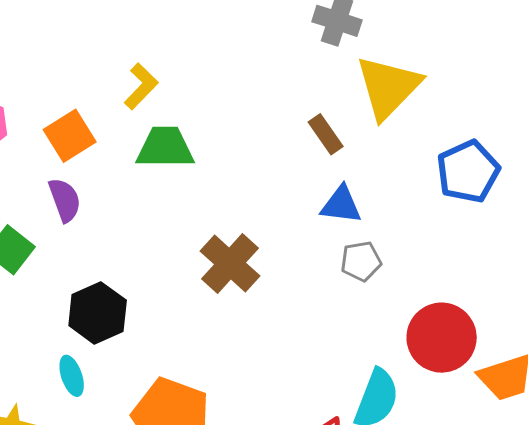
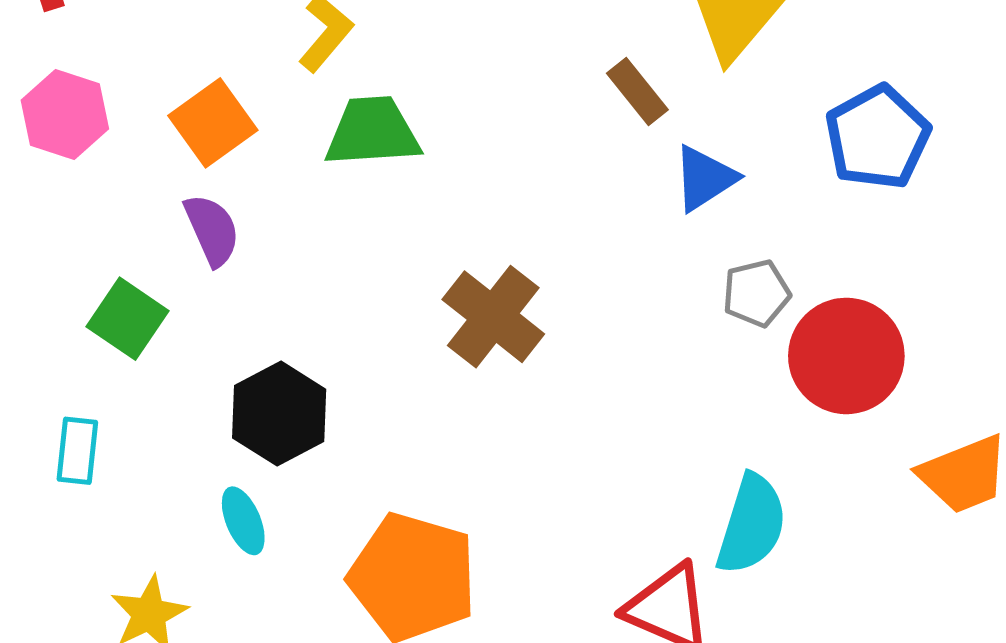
blue triangle: (341, 205) -> (705, 178), moved, turned -36
gray pentagon: (361, 261) -> (756, 293), moved
red circle: (442, 338) -> (846, 356), moved

